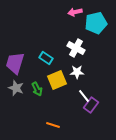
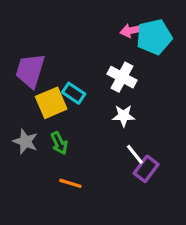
pink arrow: (75, 12) -> (132, 30), moved
purple trapezoid: (15, 63) -> (30, 71), moved
yellow square: (57, 80) -> (51, 103), moved
orange line: (53, 125) -> (70, 183), moved

